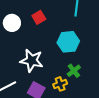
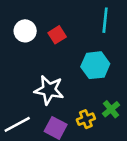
white circle: (12, 23) -> (25, 31), moved
green cross: (74, 71) -> (111, 109), moved

